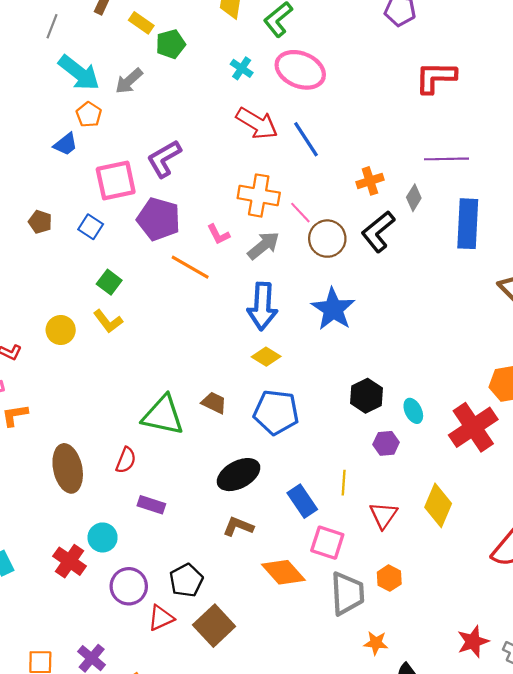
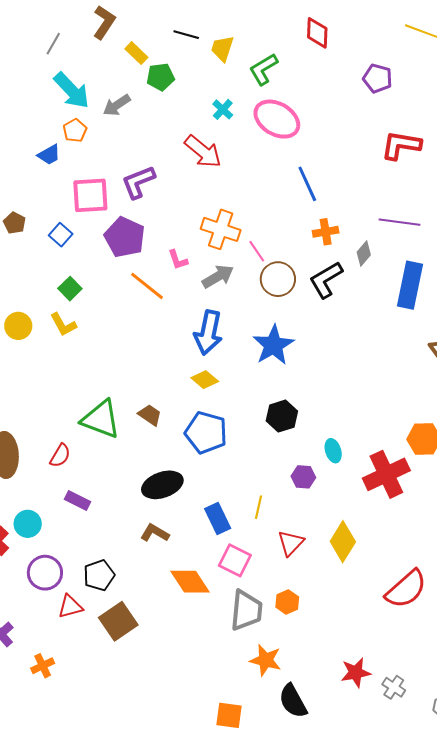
red arrow: (257, 123) -> (203, 152), moved
blue line: (306, 139) -> (307, 184), moved
black hexagon: (367, 396) -> (282, 416), moved
orange star: (376, 643) -> (266, 660), size x1.4

